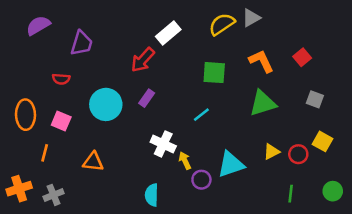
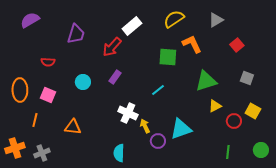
gray triangle: (251, 18) -> (216, 20), moved
purple trapezoid: (82, 43) -> (76, 34), moved
orange L-shape: (261, 61) -> (192, 44), moved
cyan circle: (106, 104) -> (83, 82), size x0.6
yellow triangle: (272, 152) -> (215, 106), moved

